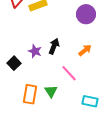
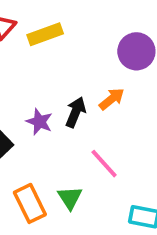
orange arrow: (85, 50) -> (112, 99), moved
orange rectangle: (30, 94) -> (30, 203), turned -36

